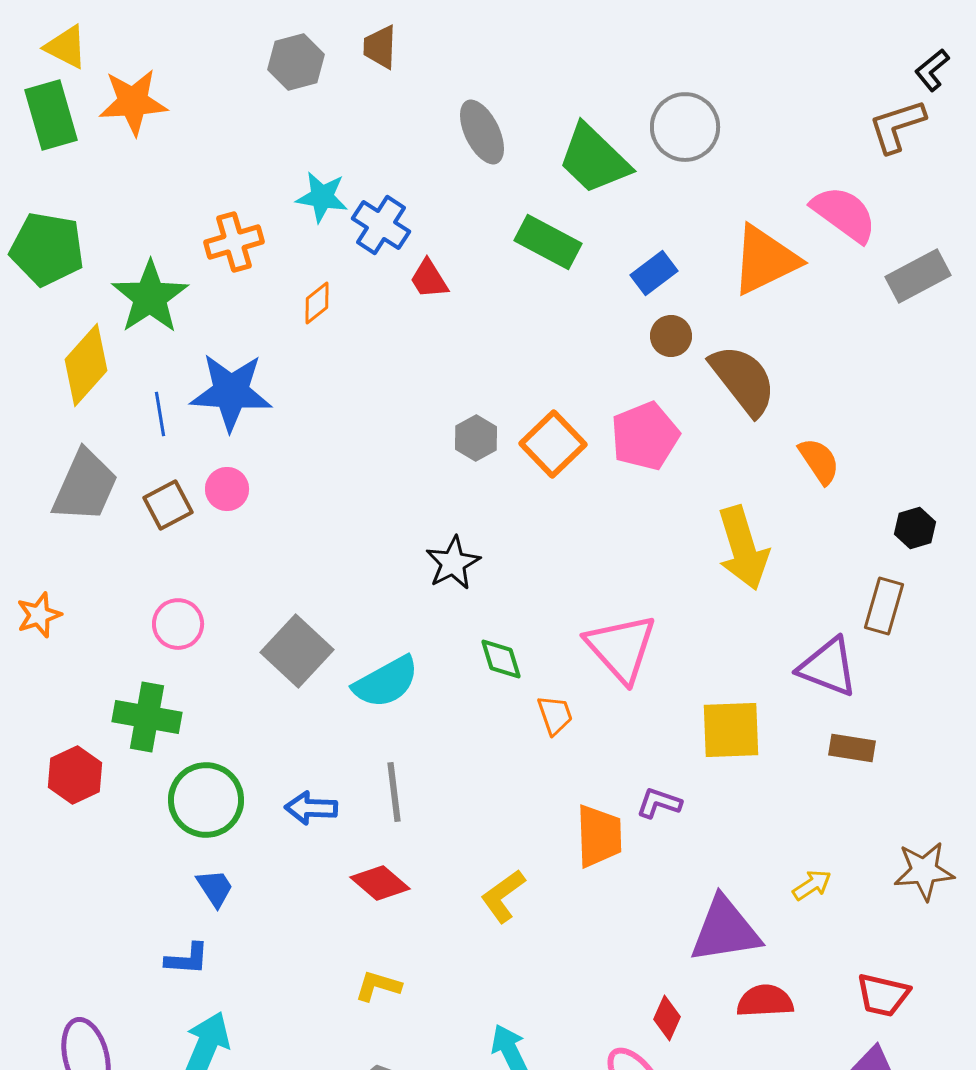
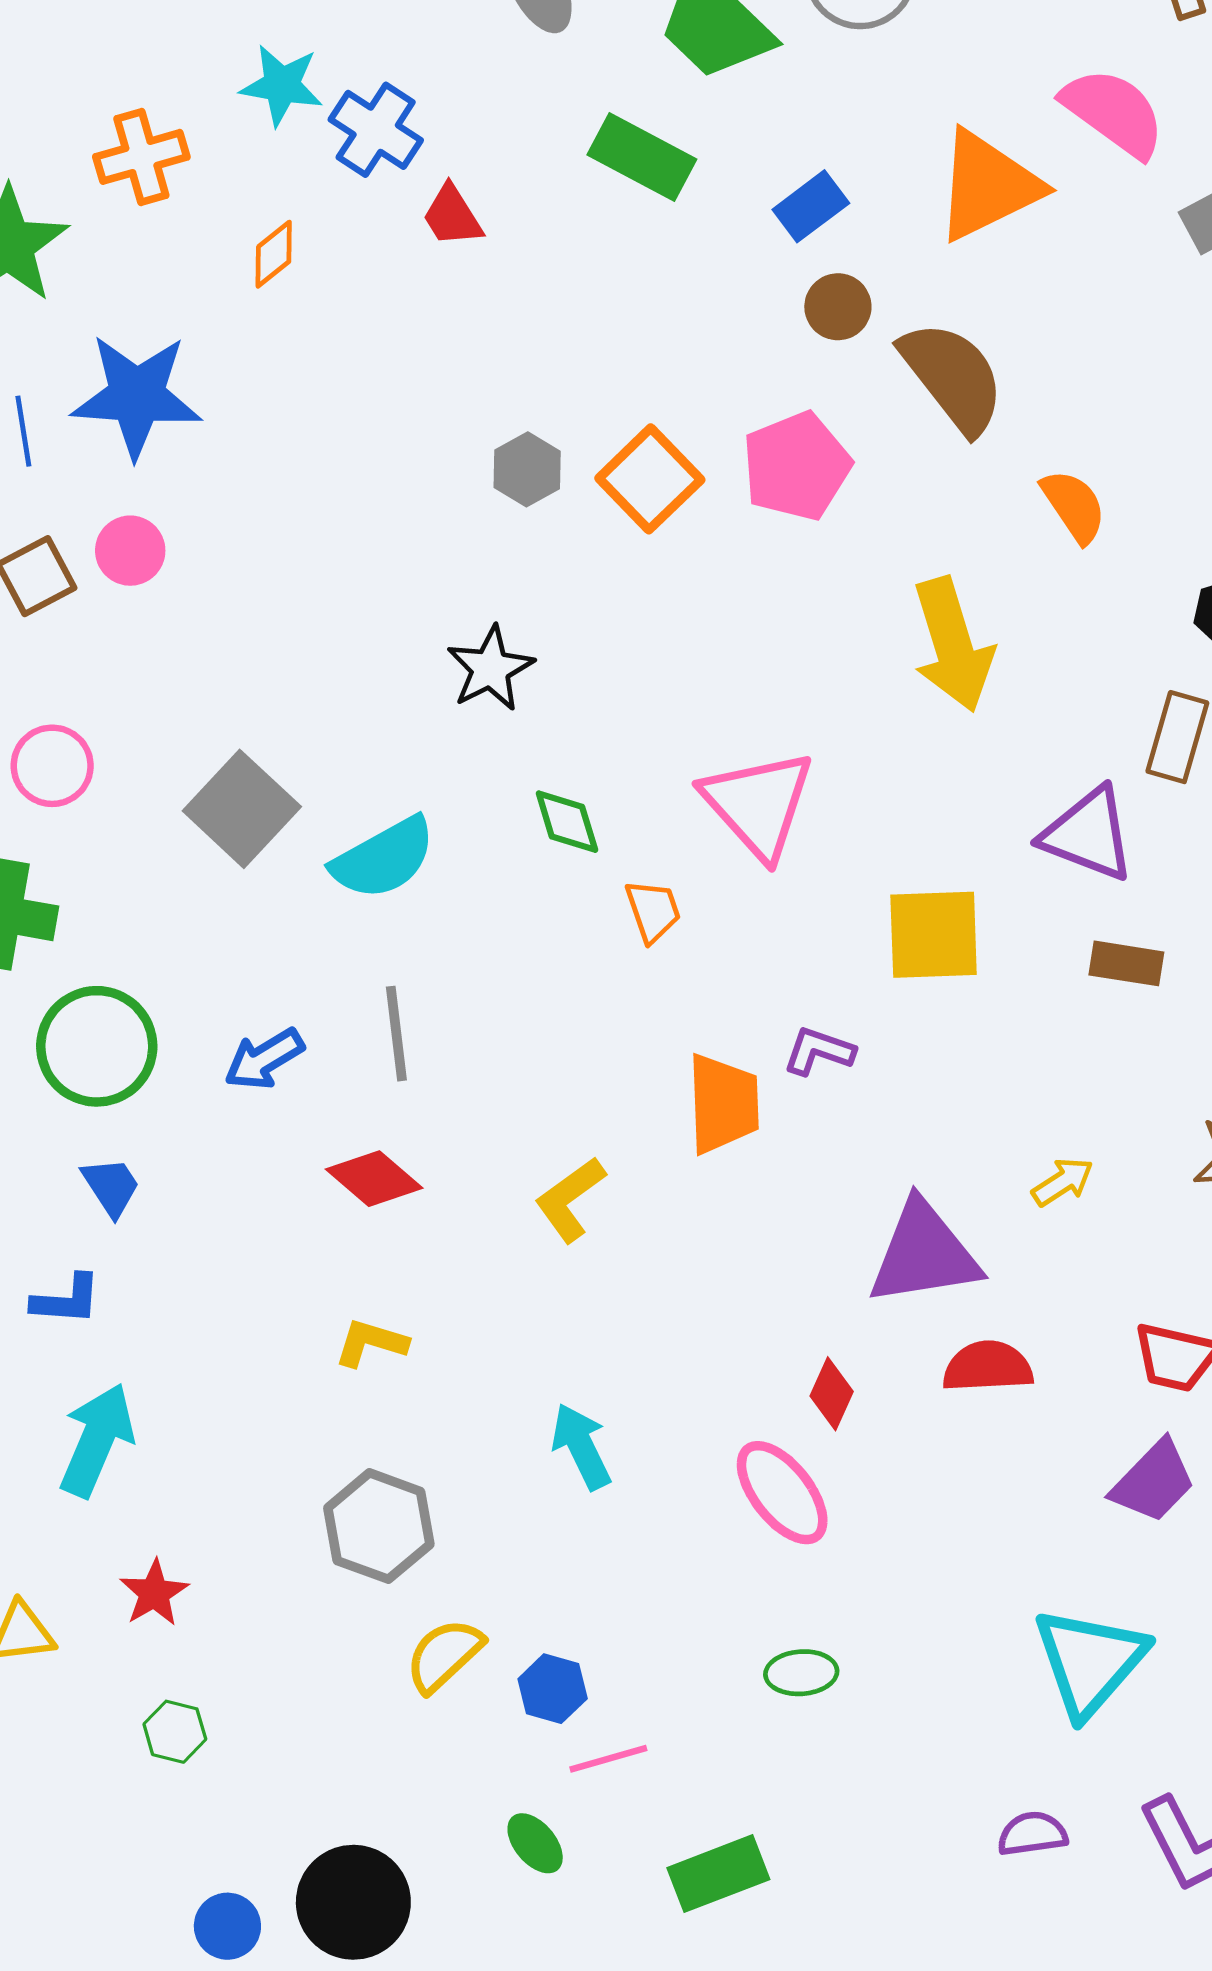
blue arrow: (311, 808) -> (264, 1059), turned -33

